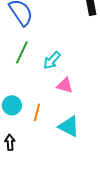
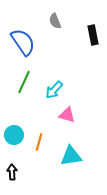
cyan triangle: (69, 126) -> (71, 156), turned -35

